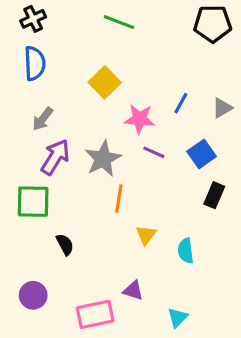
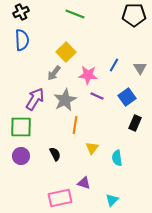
gray triangle: (222, 108) -> (140, 68), turned -32
gray arrow: (43, 119) -> (54, 73), moved
black semicircle: (65, 244) -> (55, 154), moved
purple circle: (33, 295) -> (21, 156), moved

